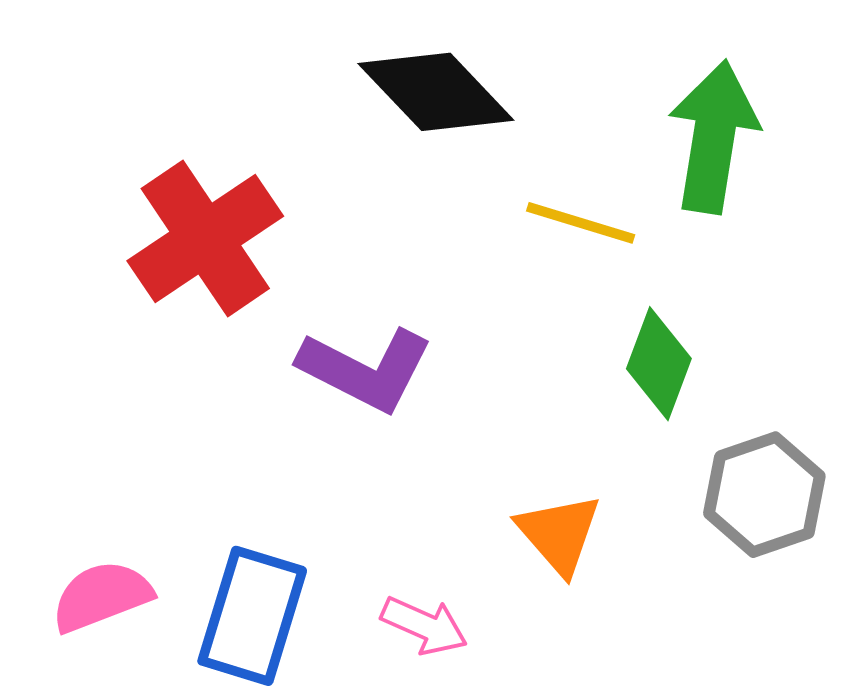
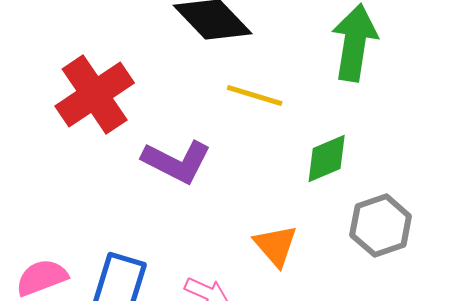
yellow line: (581, 223) -> (255, 96), moved
green diamond: (659, 364) -> (327, 159), turned 46

